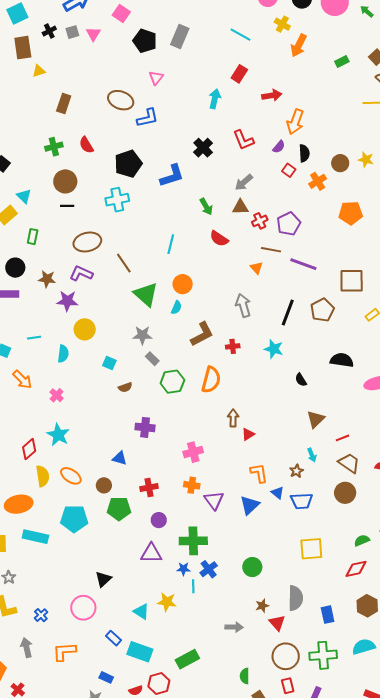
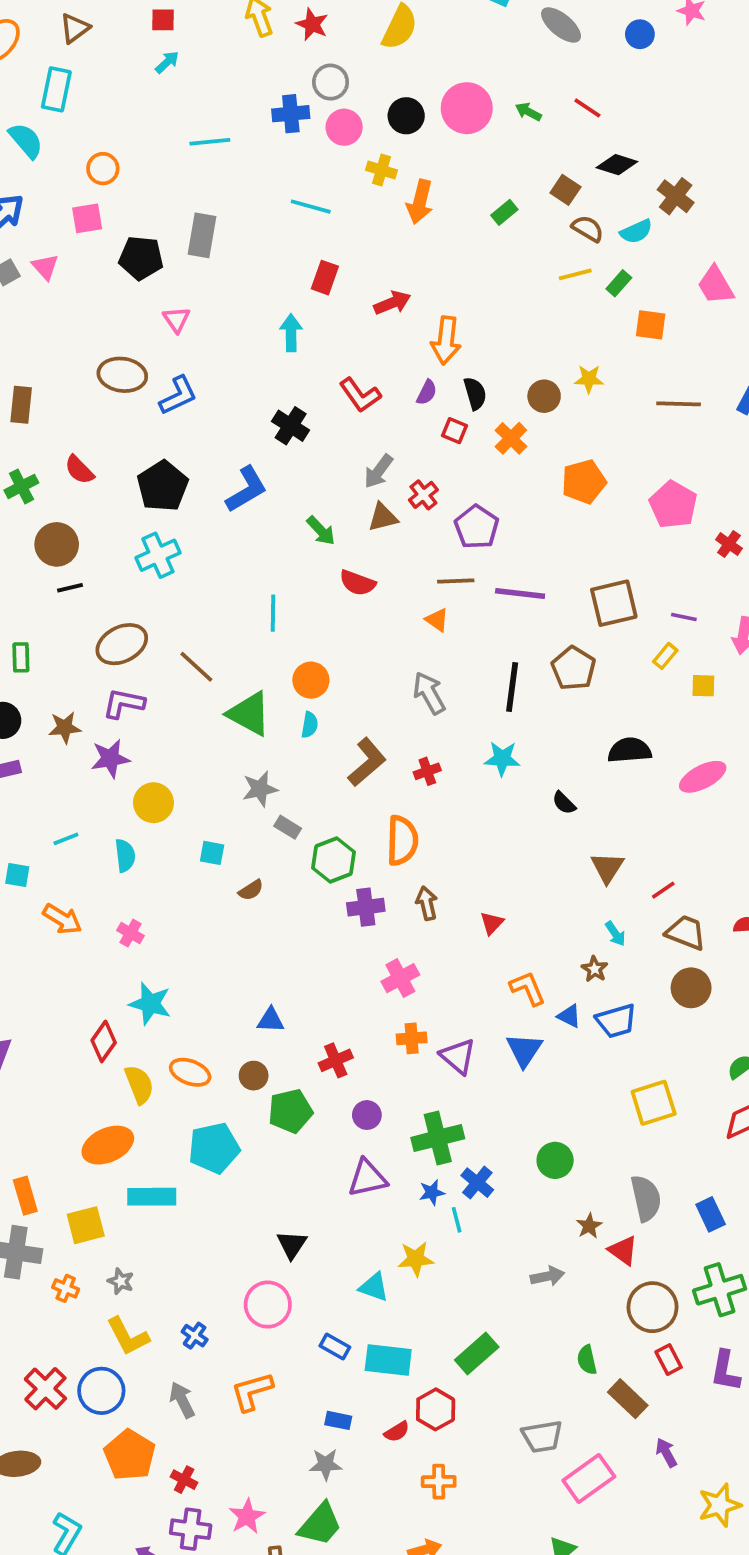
pink square: (121, 13) -> (87, 218), turned -30
red cross: (260, 221) -> (423, 495), moved
brown arrow: (233, 418) -> (427, 903), moved
purple cross: (145, 427) -> (366, 907), moved

